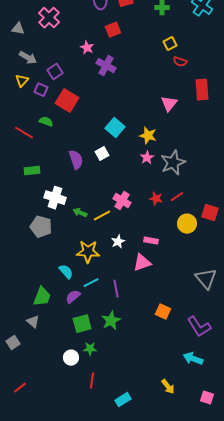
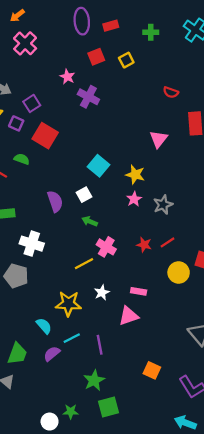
yellow square: (170, 44) -> (126, 60), moved
gray star: (173, 163) -> (163, 205), size x0.7
green arrow: (80, 213) -> (90, 221), moved
green square: (82, 324) -> (108, 407), moved

